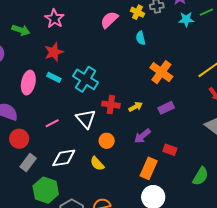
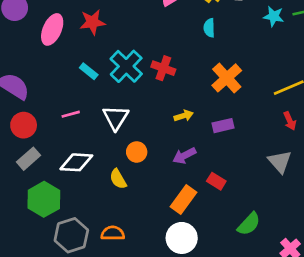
cyan rectangle: (54, 77) -> (89, 71), moved
pink ellipse: (28, 83) -> (52, 29), moved
red cross: (111, 105) -> (163, 68), moved

